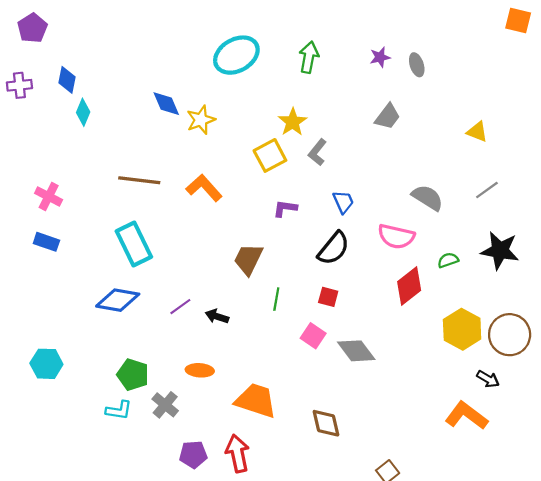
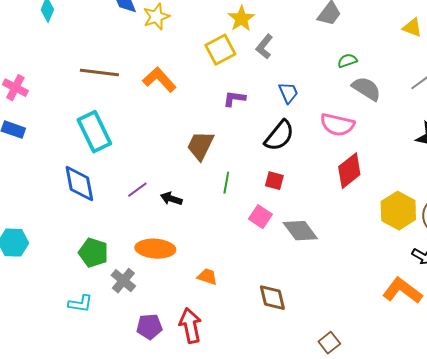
green semicircle: (448, 260) -> (347, 61), moved
blue diamond: (118, 300) -> (79, 184), turned 69
orange ellipse: (200, 370) -> (155, 249), size x1.5
orange trapezoid: (256, 401) -> (207, 277), size x0.5
cyan L-shape: (119, 410) -> (80, 304), moved

